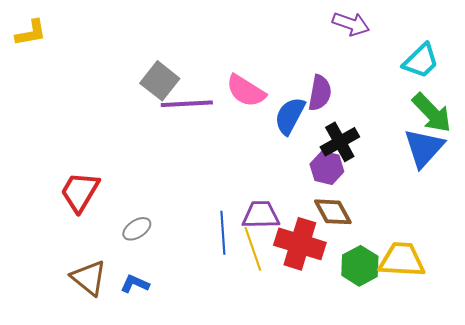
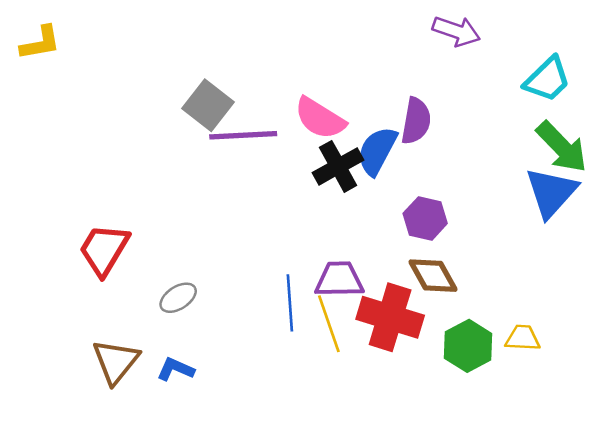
black cross: (340, 142) -> (338, 166), moved
yellow trapezoid: (402, 260) -> (523, 338), size x0.6
brown triangle: (89, 278) -> (116, 361), turned 30

